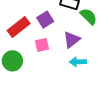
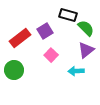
purple triangle: (72, 40) -> (86, 50), moved
pink square: (42, 45) -> (51, 55), moved, turned -32

